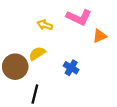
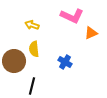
yellow arrow: (45, 25) -> (32, 25), moved
yellow semicircle: (37, 54) -> (34, 49), turned -63

